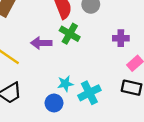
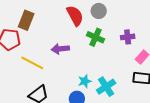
green cross: (70, 34) -> (96, 37), moved

